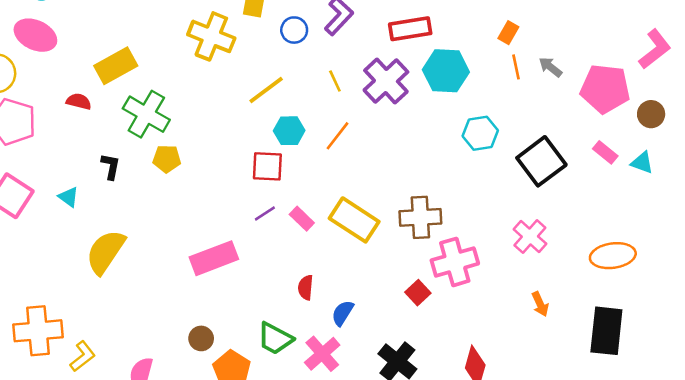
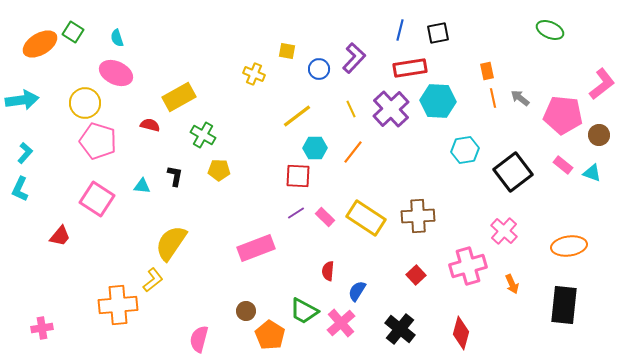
orange rectangle: (508, 33) -> (487, 71), turned -42
yellow cross: (211, 36) -> (254, 74), size x0.6
green cross: (146, 114) -> (203, 135), size x0.7
cyan triangle: (69, 197) -> (142, 186), moved, turned -30
pink cross: (455, 262) -> (468, 266), moved
yellow L-shape: (83, 356) -> (153, 280), moved

